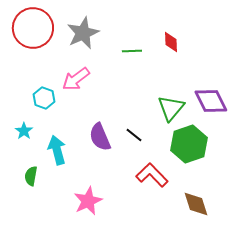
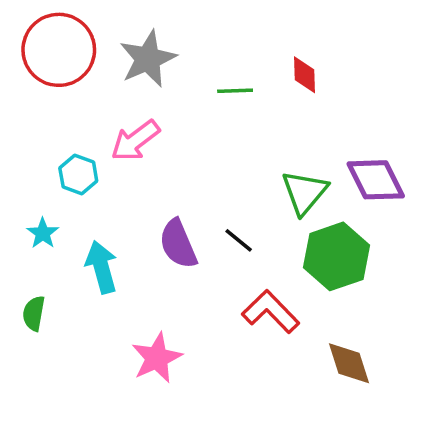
green semicircle: (31, 176) -> (34, 313), moved

